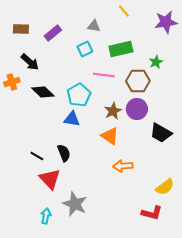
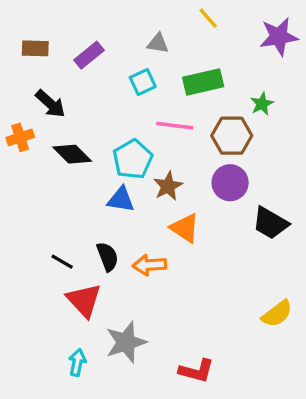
brown star: (113, 111) -> (168, 186), moved
orange arrow: (123, 166) -> (149, 265), moved
gray star: (75, 204) -> (126, 342), turned 30
red L-shape: (152, 213) -> (196, 371), moved

